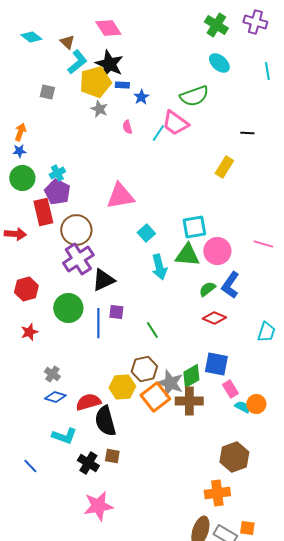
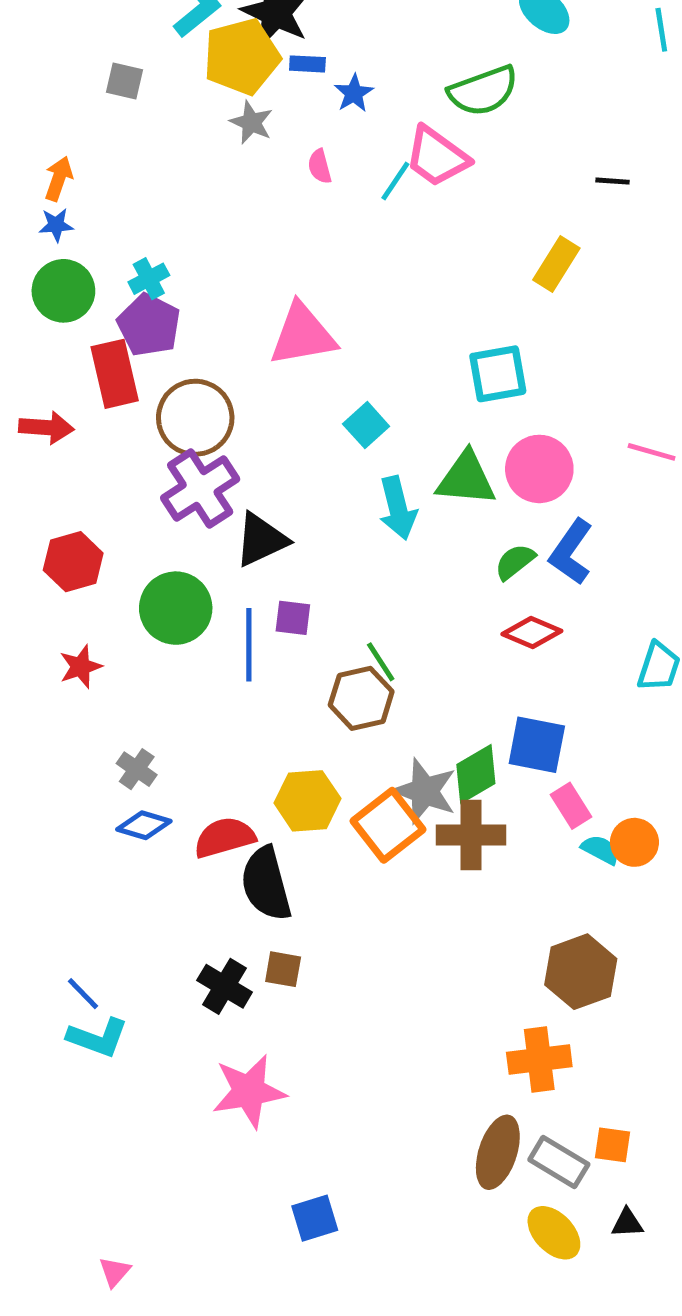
cyan square: (194, 227) -> (498, 374), moved
brown hexagon: (144, 369) -> (361, 698), moved
cyan L-shape: (64, 436) -> (98, 1038), moved

